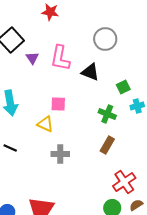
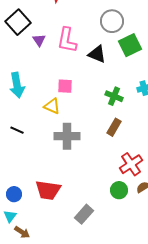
green square: (123, 87) -> (130, 45), moved, size x1.6
gray cross: (60, 154) -> (67, 136), size x1.4

